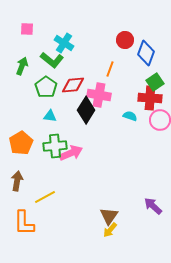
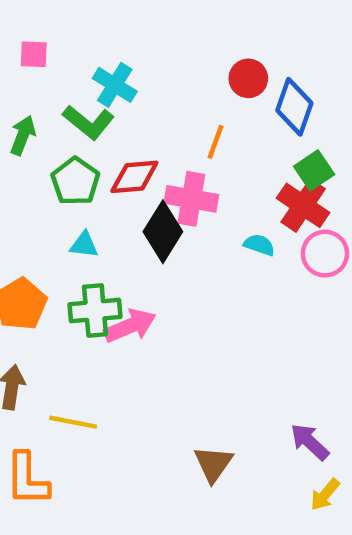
red cross: (150, 98) -> (303, 205), turned 30
yellow line: (45, 197) -> (73, 422), turned 40
yellow arrow: (110, 230) -> (325, 494), moved

